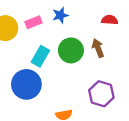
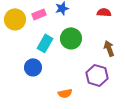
brown arrow: (98, 48) -> (109, 48), moved
blue circle: (26, 84) -> (33, 67), size x0.7

